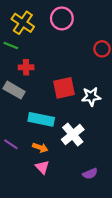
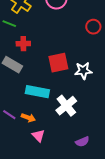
orange arrow: (40, 148) -> (28, 118), moved

